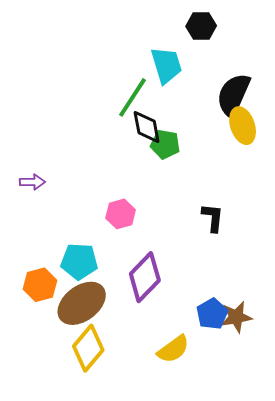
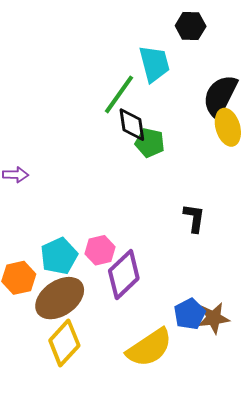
pink hexagon: (121, 214) -> (100, 250), moved
cyan pentagon: (79, 261) -> (59, 256), turned -30
yellow semicircle: (173, 349) -> (149, 348), size x1.4

